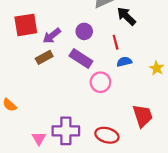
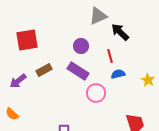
purple arrow: (52, 36) -> (18, 81), moved

